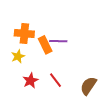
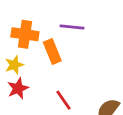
purple line: (58, 41) -> (72, 27), moved
red star: (30, 81) -> (18, 88), moved

